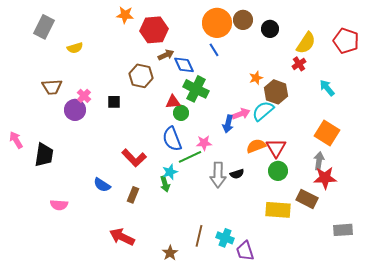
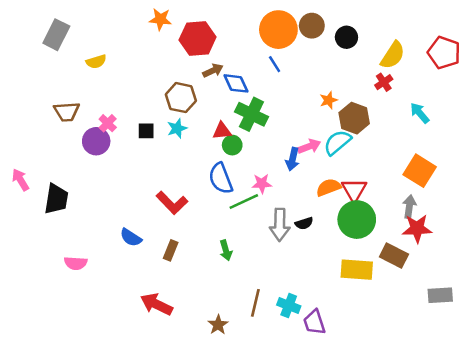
green circle: (278, 171) -> (357, 220), size x1.5
cyan star: (170, 172) -> (177, 128), moved
green arrow: (165, 184) -> (226, 250), moved

